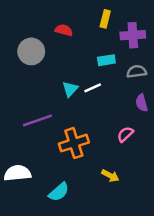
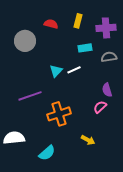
yellow rectangle: (105, 19) -> (78, 21), moved
purple semicircle: (142, 103) -> (107, 90), moved

